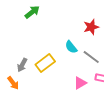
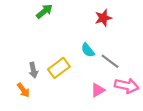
red star: (91, 27) -> (103, 18), moved
gray arrow: (22, 65) -> (33, 70), turned -40

